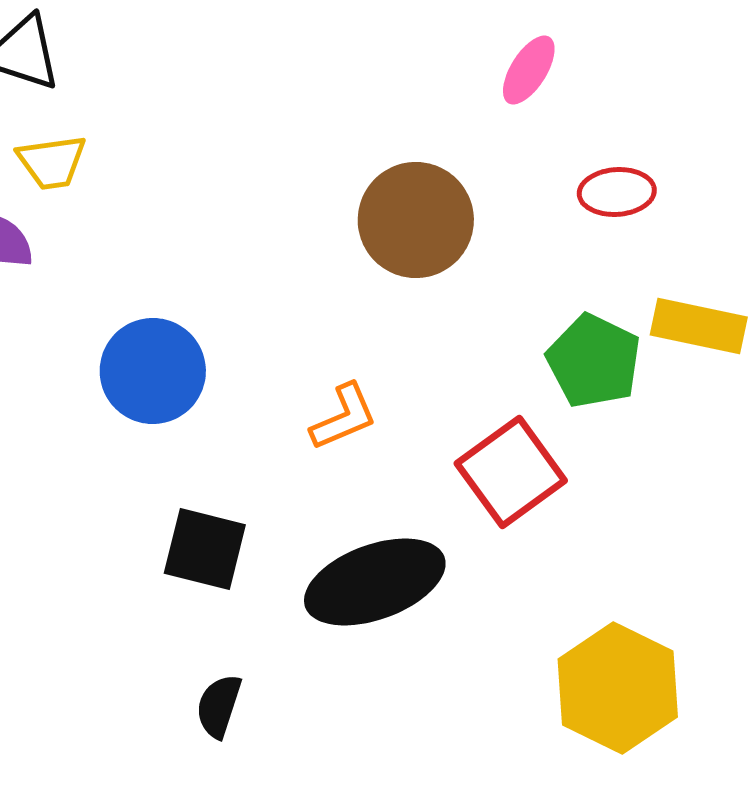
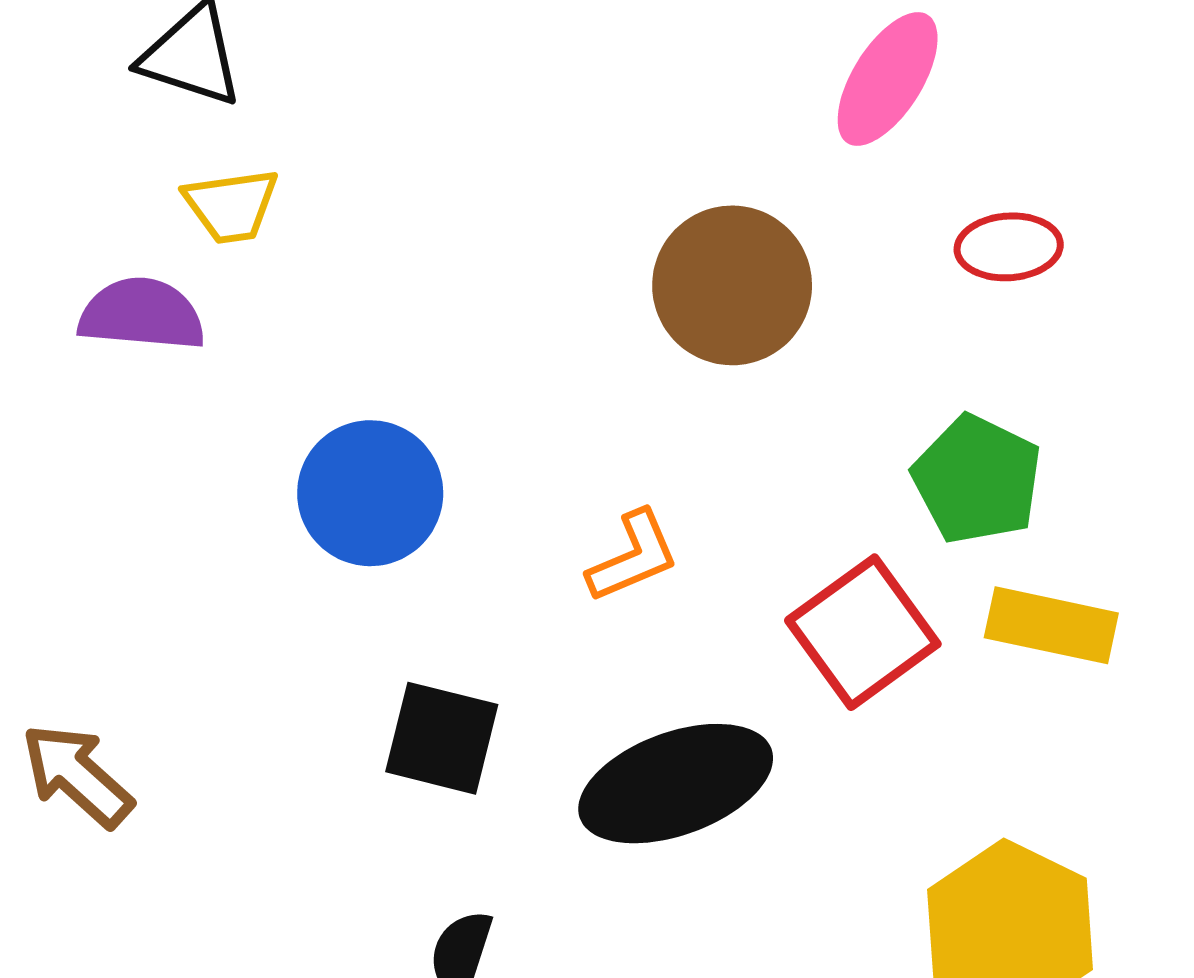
pink ellipse: (529, 70) -> (888, 79), size x1.4
yellow rectangle: (699, 326) -> (1051, 625), moved

